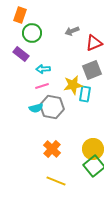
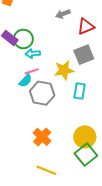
green circle: (32, 33) -> (23, 39), moved
cyan rectangle: (85, 94) -> (80, 91), moved
cyan semicircle: (36, 108) -> (25, 81), moved, turned -32

